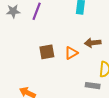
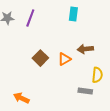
brown square: (47, 52) -> (40, 58), turned -35

